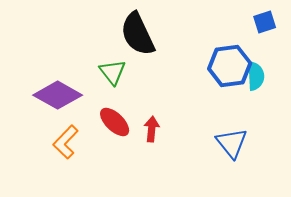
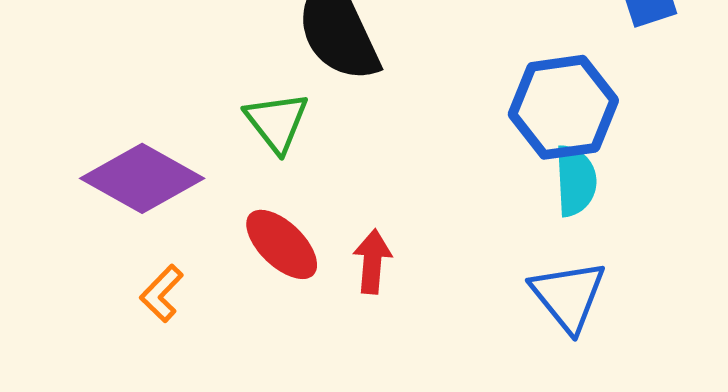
cyan semicircle: (256, 76) -> (576, 181), moved
orange L-shape: (66, 142) -> (162, 293), size x0.7

